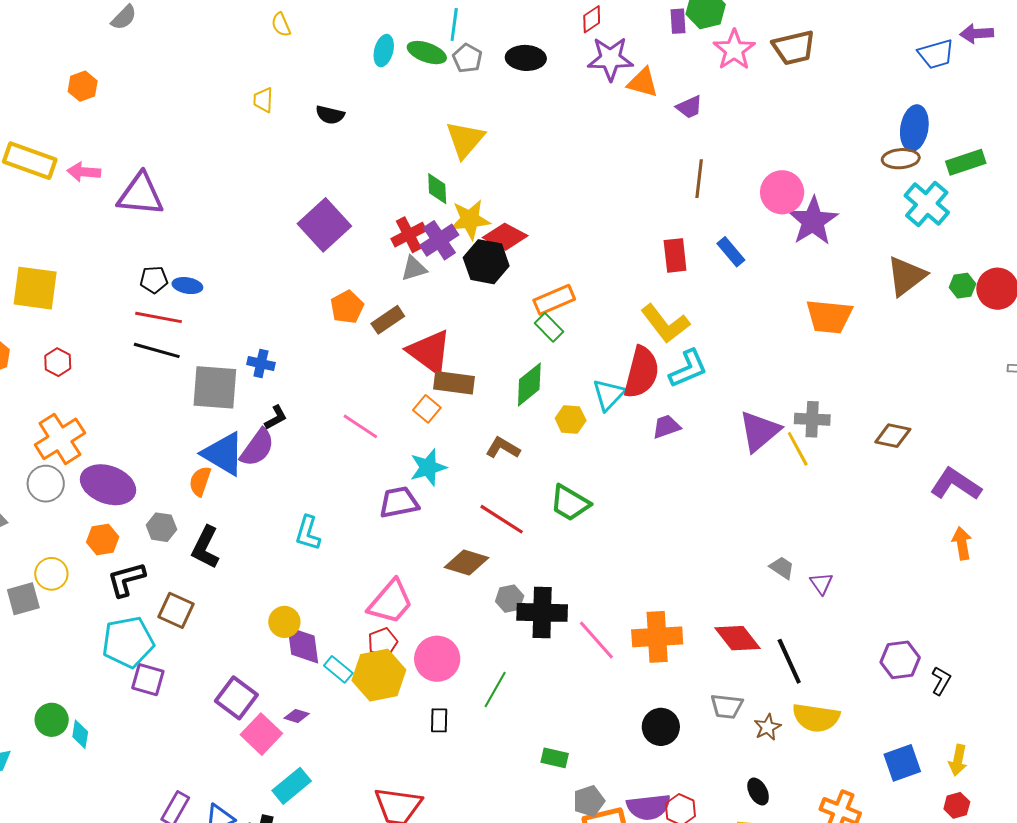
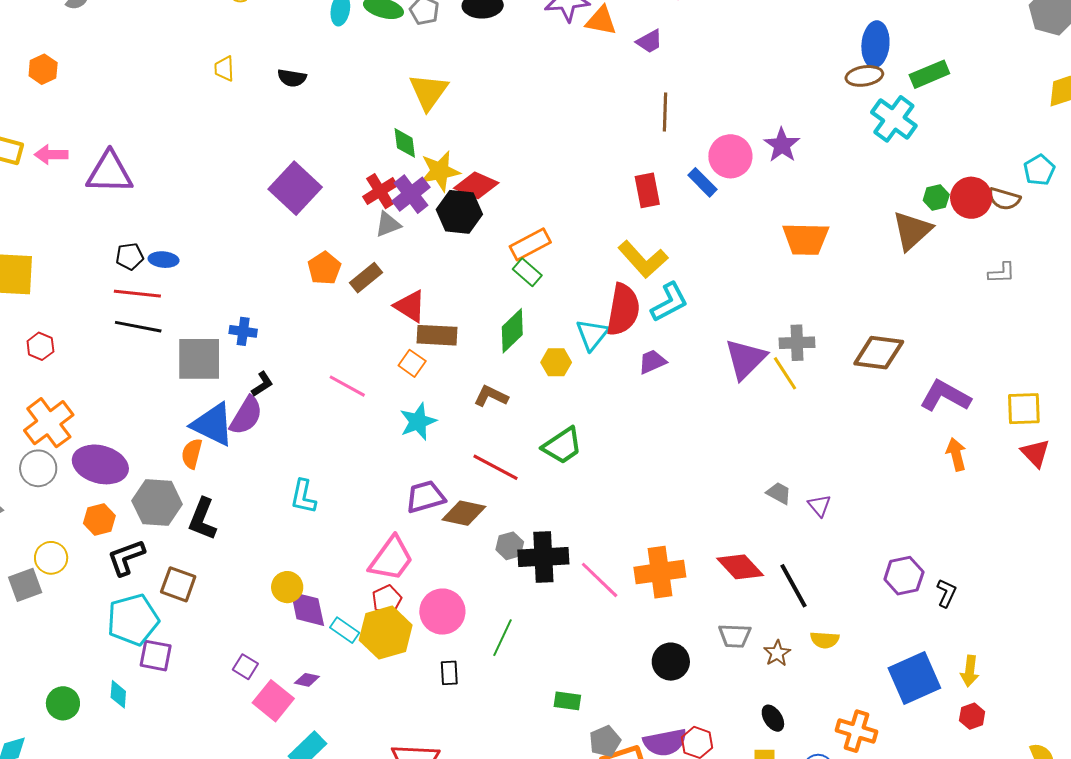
pink circle: (782, 192) -> (730, 156), moved
purple star: (813, 221) -> (782, 145), size x0.7
brown triangle: (906, 276) -> (912, 231), moved
red triangle: (429, 352) -> (410, 306), size x0.7
brown diamond: (893, 436) -> (879, 353), size x1.4
purple trapezoid: (399, 502) -> (425, 497), moved
green trapezoid: (570, 503) -> (562, 446), turned -60
gray hexagon: (161, 527) -> (157, 502), size x1.6
purple square: (236, 698) -> (245, 667), size x0.6
yellow semicircle: (816, 718) -> (825, 640), size x0.6
cyan diamond: (80, 734) -> (118, 694), moved
blue square: (902, 763) -> (914, 678), size x1.4

